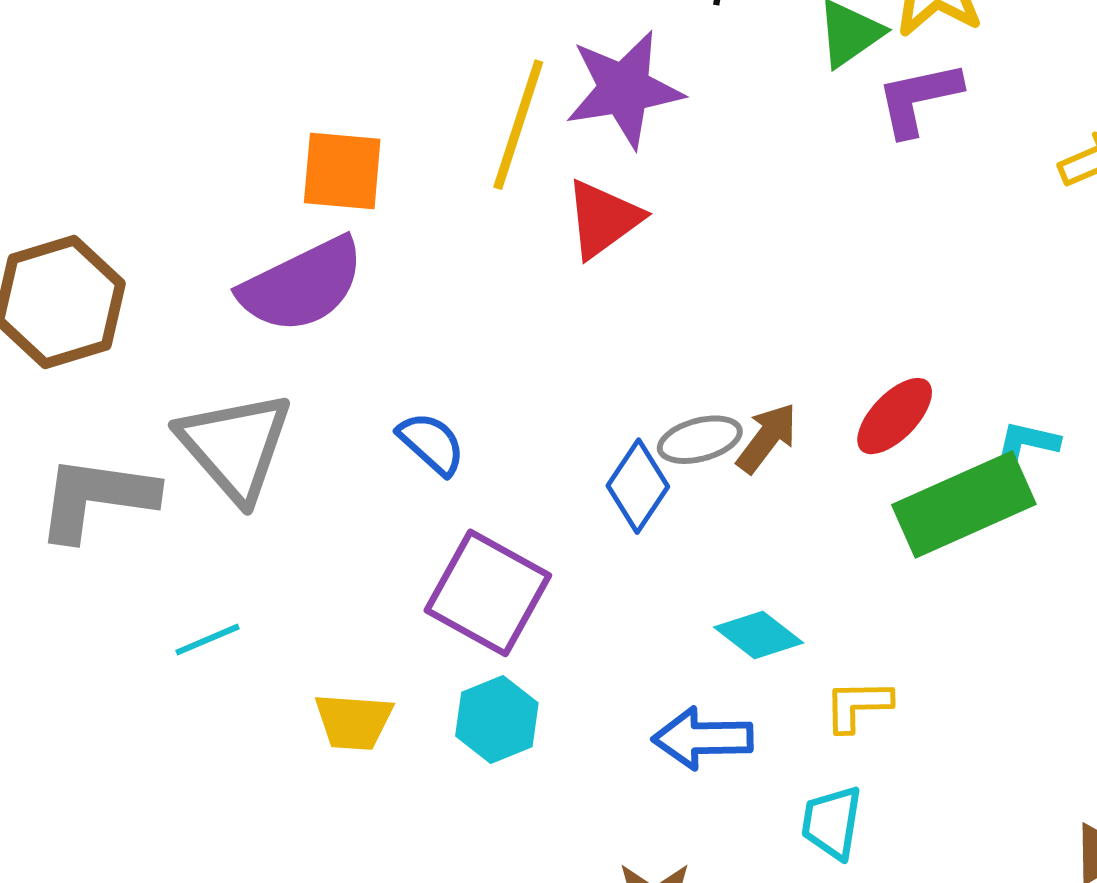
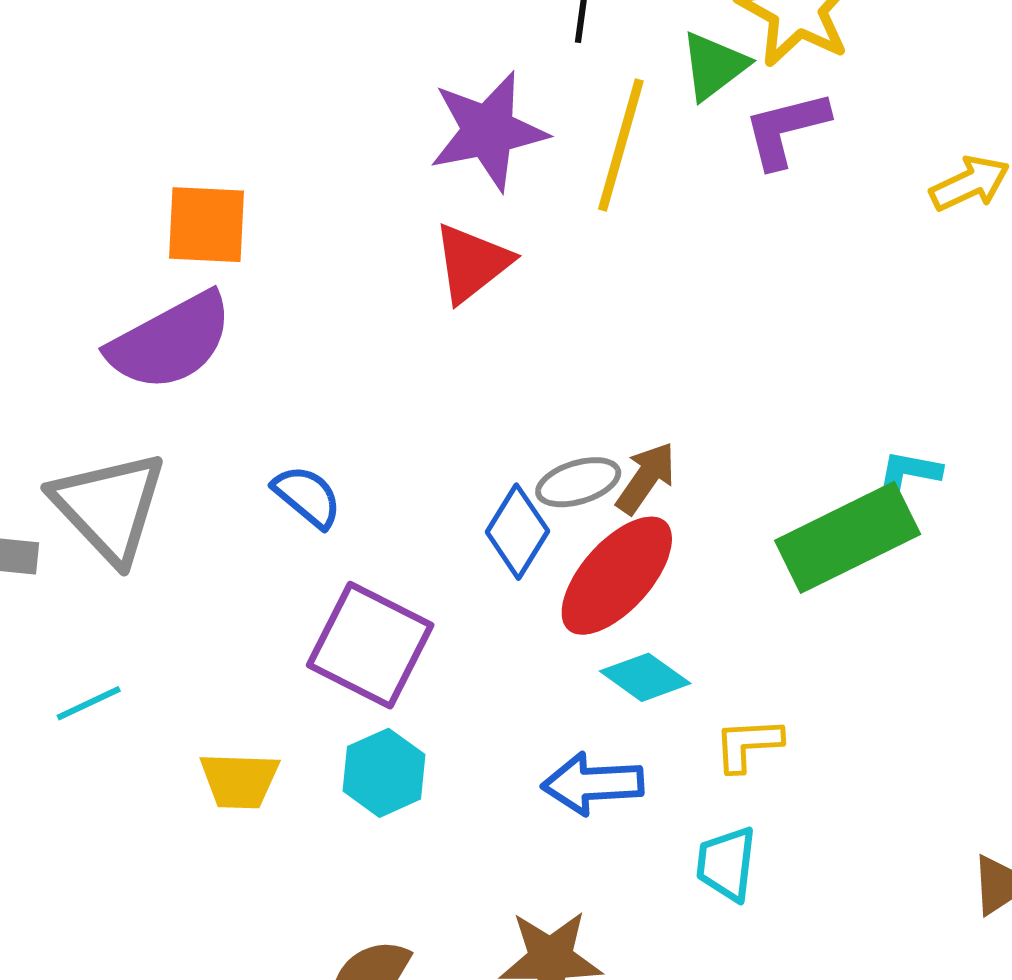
yellow line: (518, 125) -> (621, 145), moved
red ellipse: (895, 416) -> (617, 576), moved, size x1.5

